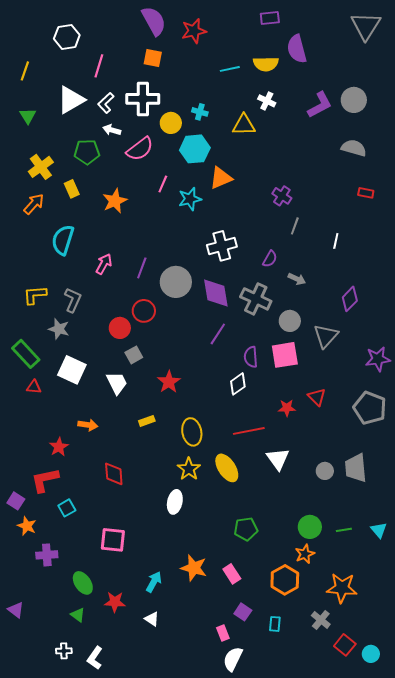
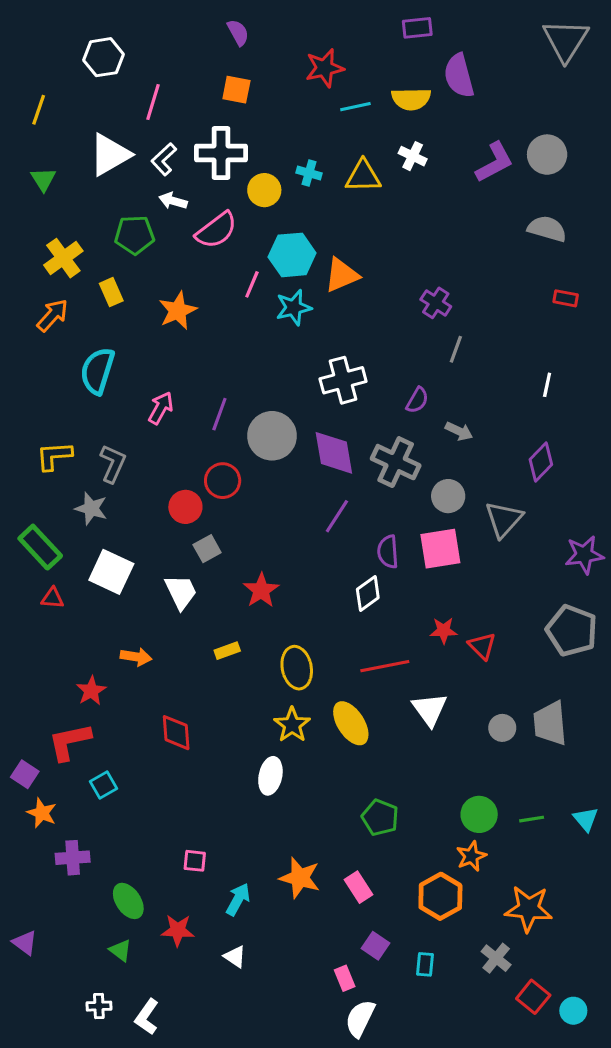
purple semicircle: (154, 21) -> (238, 32), size x0.6
red star: (194, 31) -> (325, 68), moved
yellow triangle: (244, 125) -> (363, 176), moved
cyan hexagon: (195, 149) -> (292, 255), moved
white line: (336, 241) -> (547, 385), moved
red triangle: (317, 397) -> (482, 646), moved
green pentagon: (246, 529) -> (380, 818), turned 30
pink square: (113, 540) -> (195, 861), moved, size x0.6

